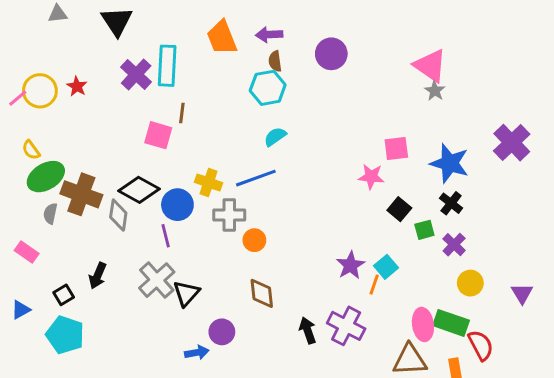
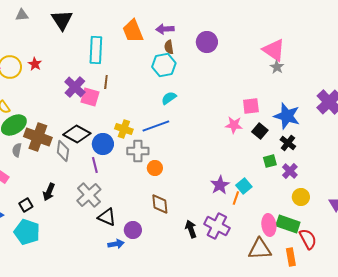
purple cross: (136, 75) -> (75, 87), moved
black square: (399, 209) -> (260, 131), moved
black triangle: (186, 293) -> (107, 217), moved, turned -48

